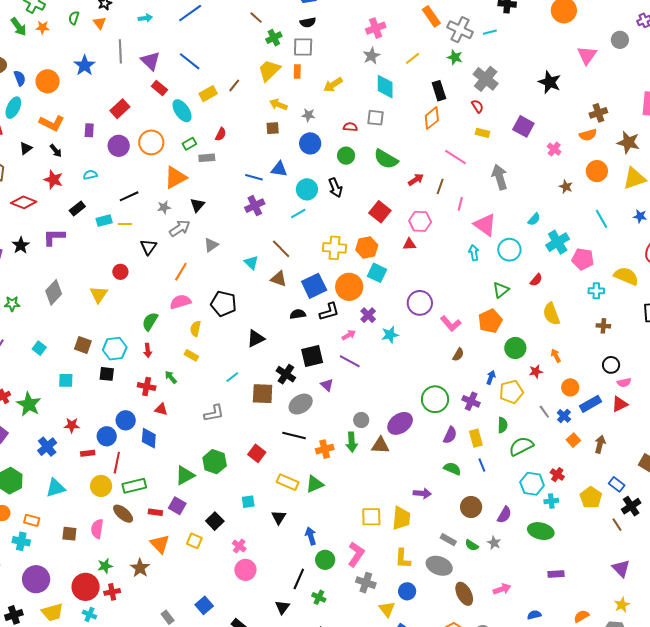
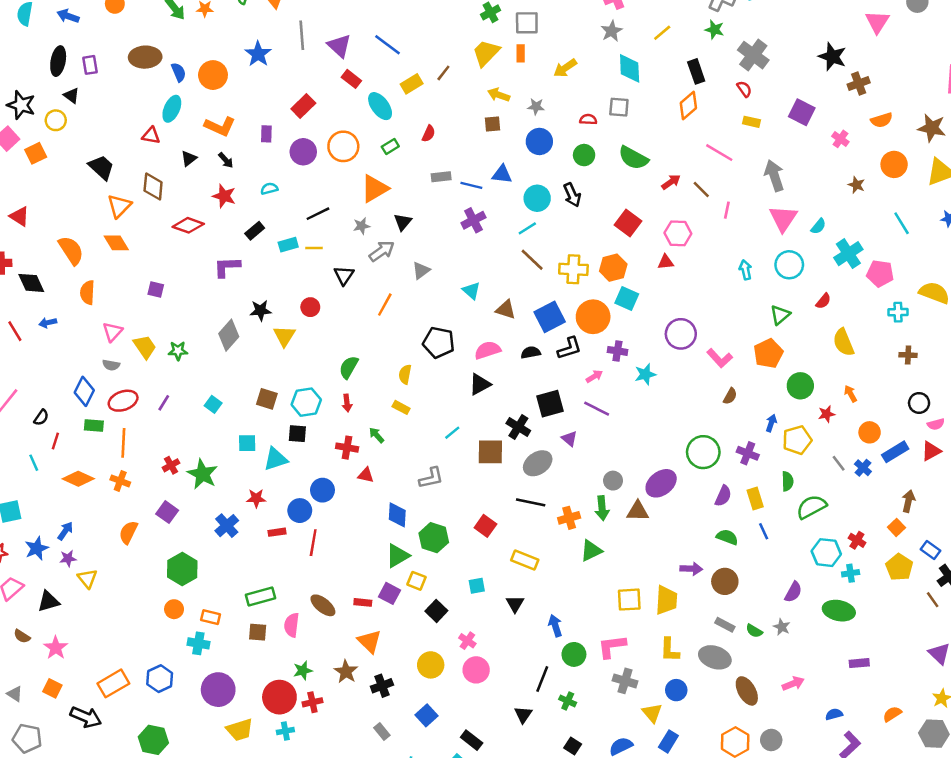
brown cross: (598, 113) -> (859, 84), moved
gray rectangle: (207, 158) -> (441, 177), moved
brown line: (440, 186) -> (701, 189), turned -63
pink triangle: (485, 225) -> (783, 218), moved, turned 30
black star: (21, 245) -> (260, 310), moved, turned 30
brown line: (281, 249) -> (532, 260), moved
pink semicircle: (180, 302) -> (488, 350), moved
purple cross: (368, 315) -> (617, 351), turned -35
blue diamond: (149, 438) -> (397, 515), moved
orange square: (573, 440) -> (896, 527), moved
green triangle: (315, 484) -> (591, 551), moved
yellow circle: (101, 486) -> (431, 665), moved
green rectangle: (134, 486) -> (261, 596), moved
cyan triangle: (56, 488) -> (276, 459), moved
brown circle: (471, 507) -> (725, 581), moved
yellow square: (194, 541) -> (417, 581), moved
pink L-shape: (356, 554) -> (612, 646), turned -130
cyan cross: (89, 614) -> (285, 731), turned -32
black cross: (14, 615) -> (382, 686), moved

